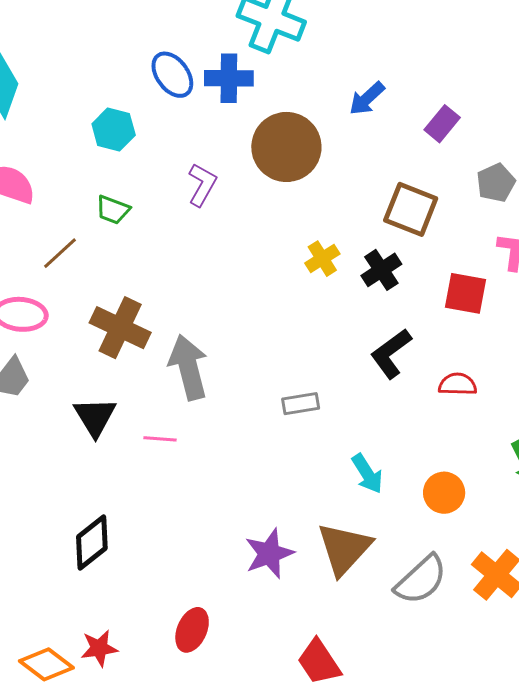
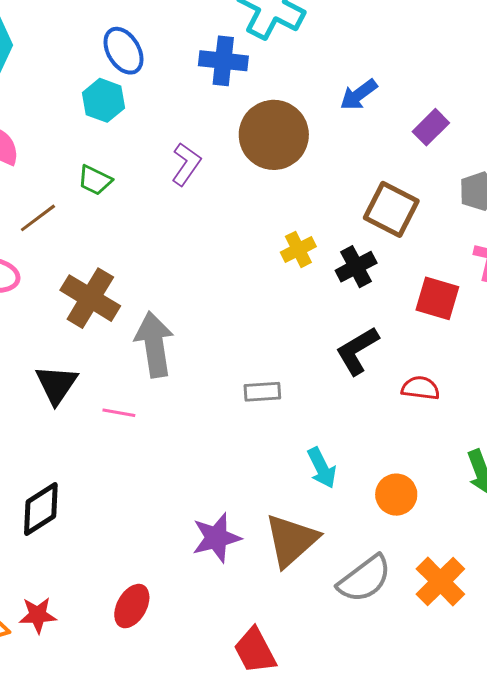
blue ellipse: (172, 75) -> (123, 51), moved

